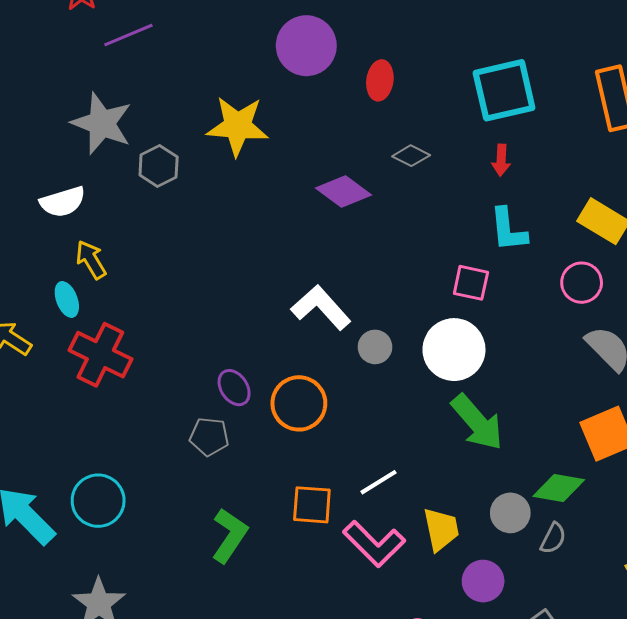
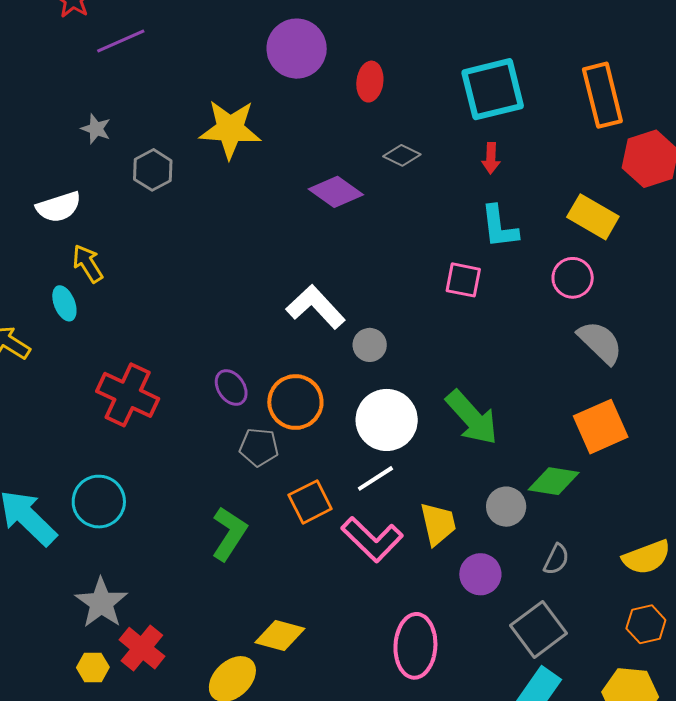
gray star: (102, 123) -> (96, 129), size x0.5
white circle: (454, 350) -> (387, 420), moved
red cross: (100, 355) -> (128, 395), moved
gray pentagon: (209, 437) -> (259, 447), moved
orange square: (312, 505) -> (310, 502), turned -30
gray semicircle: (553, 538) -> (556, 559), moved

